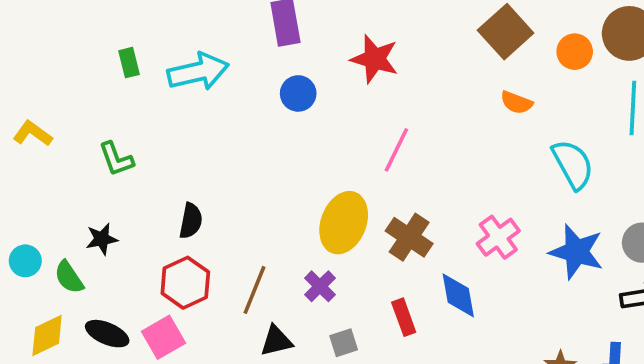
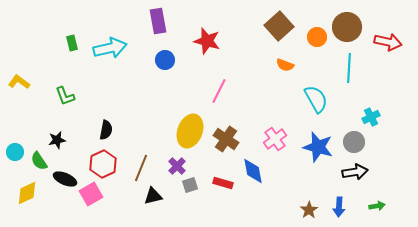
red rectangle: (404, 317) -> (223, 183), turned -54
black ellipse: (107, 334) -> (65, 179), moved
gray square: (344, 343) -> (190, 185), moved

